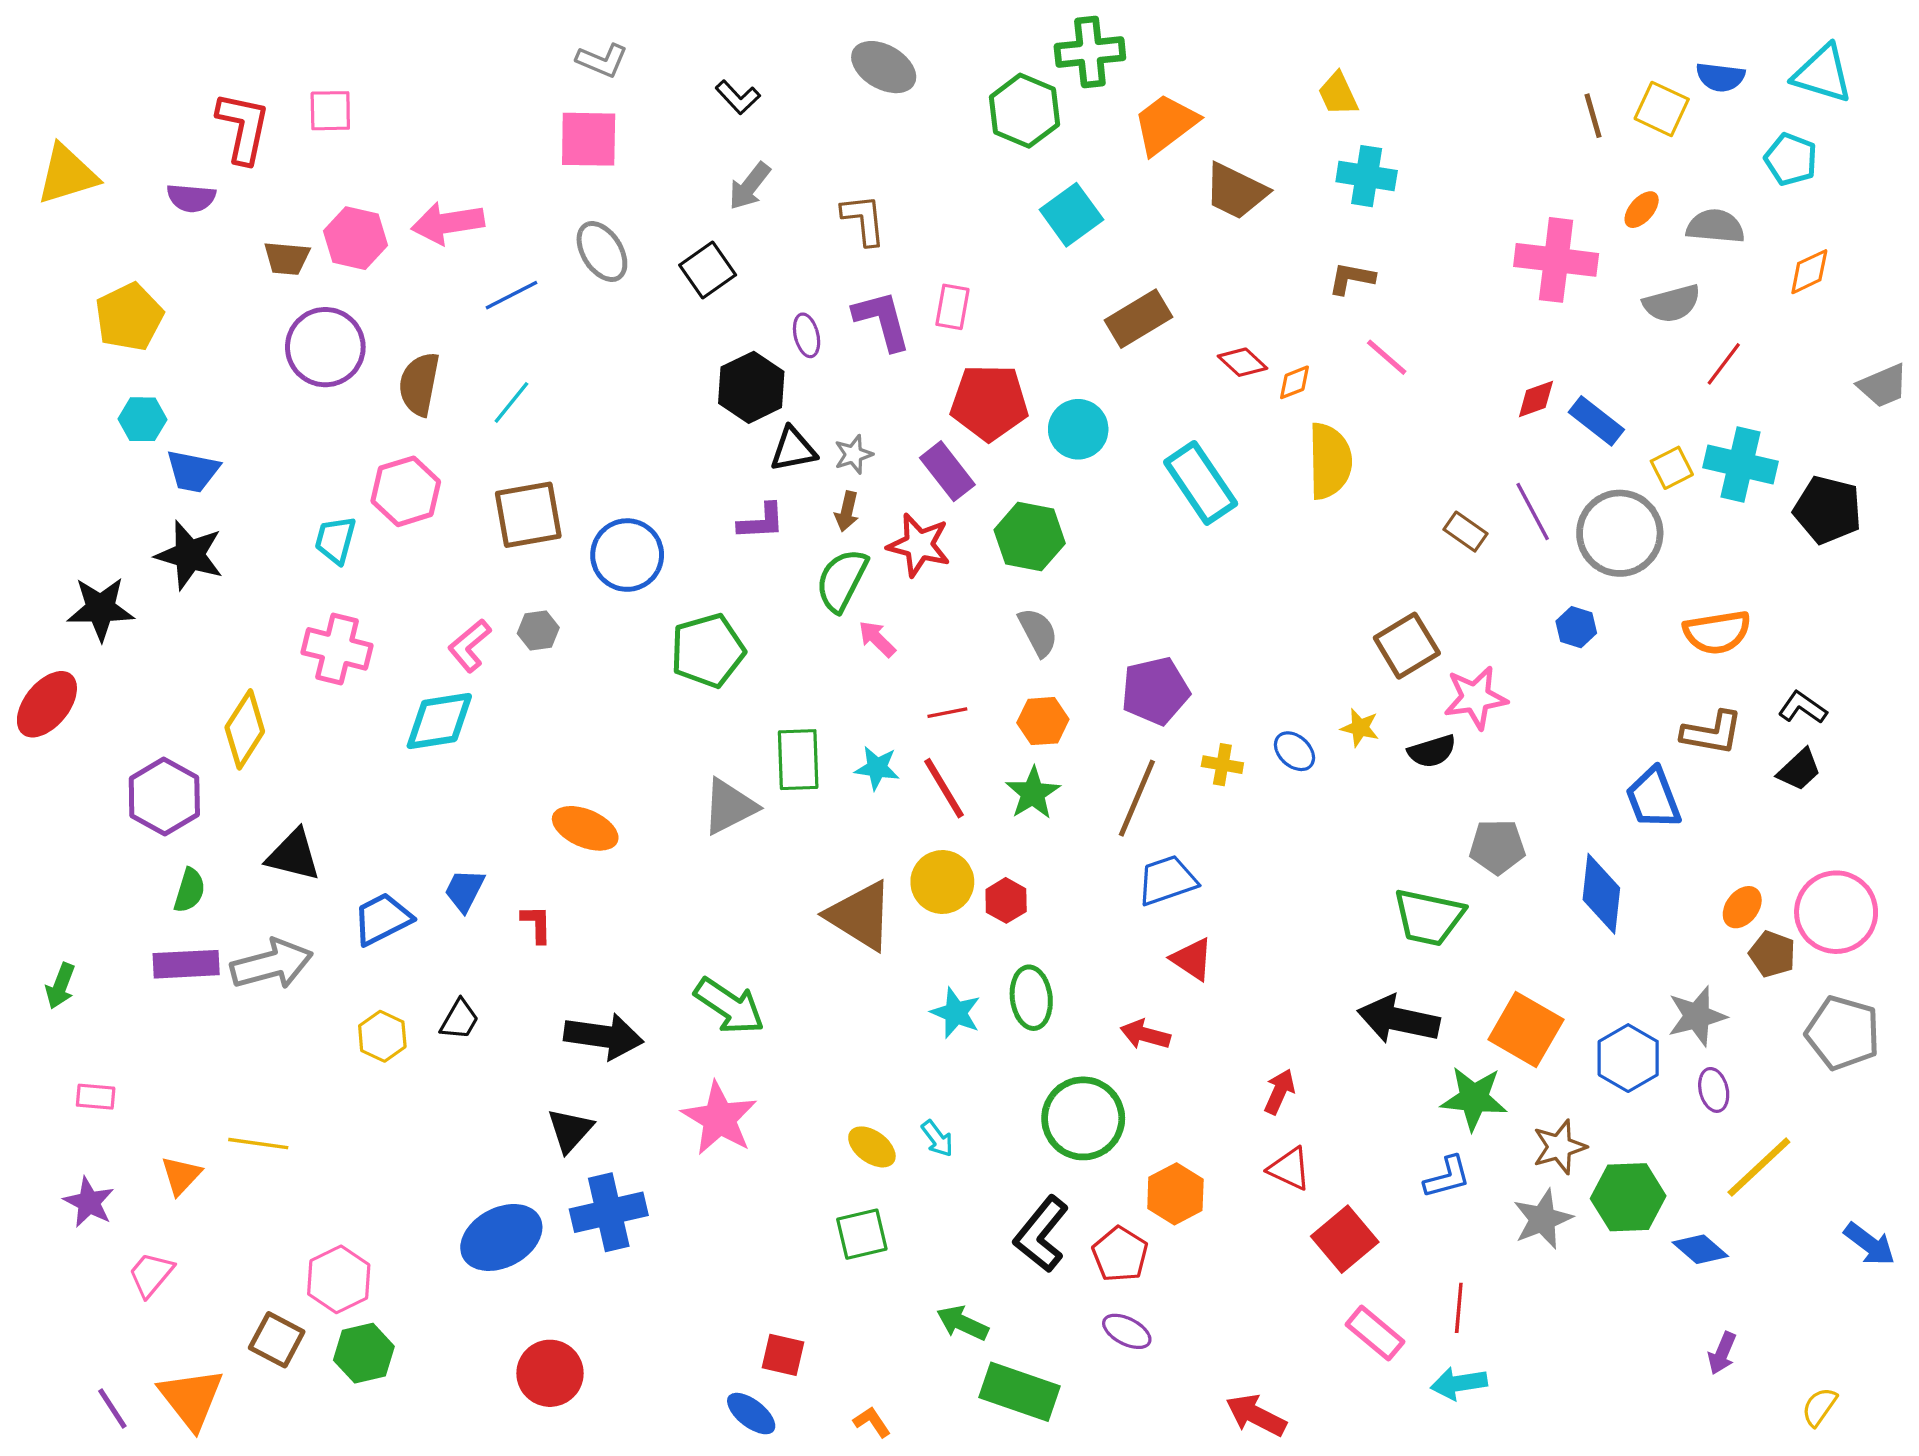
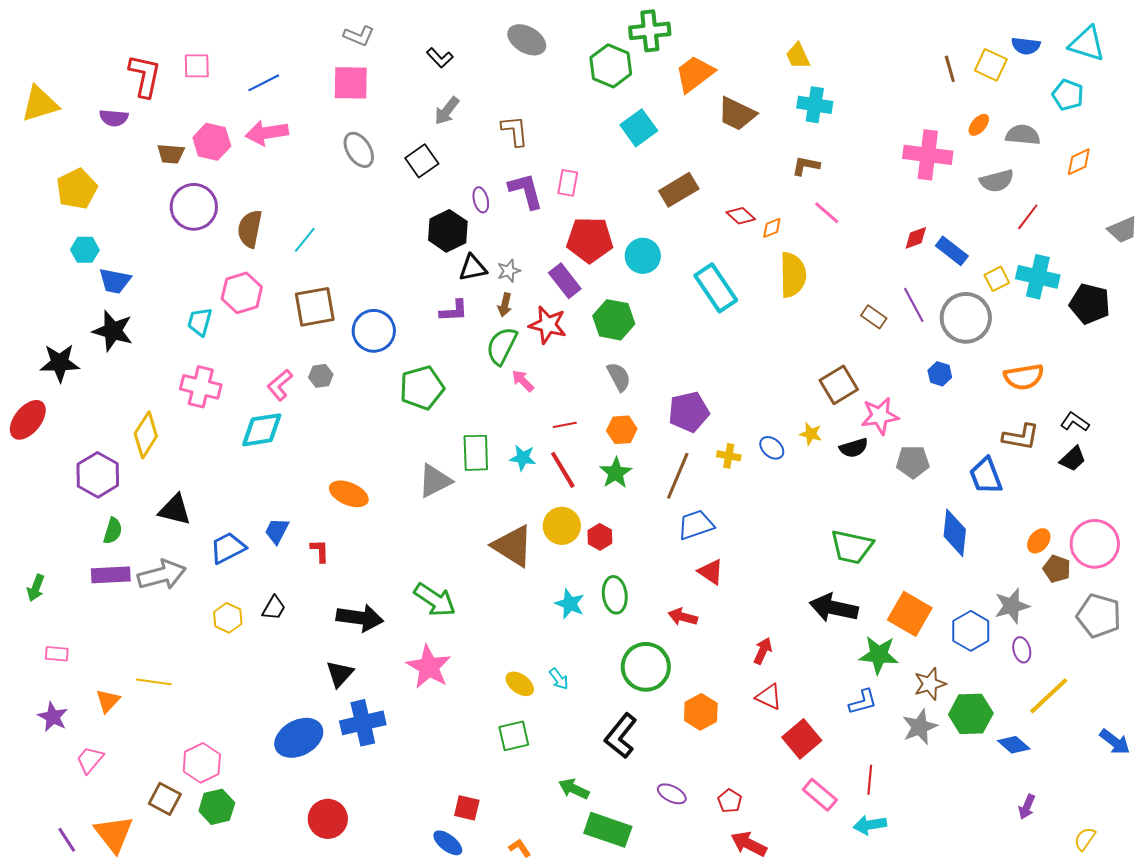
blue line: (511, 295) -> (264, 83), moved
gray pentagon: (1497, 847) -> (913, 462), moved
red pentagon: (1120, 1254) -> (730, 801), moved, size x0.7

